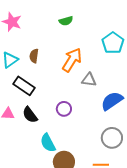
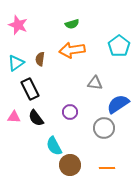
orange arrow: (72, 60) -> (72, 50), moved, turned -130
black rectangle: (24, 86) -> (30, 89), turned 30
gray circle: (112, 138) -> (104, 128), moved

